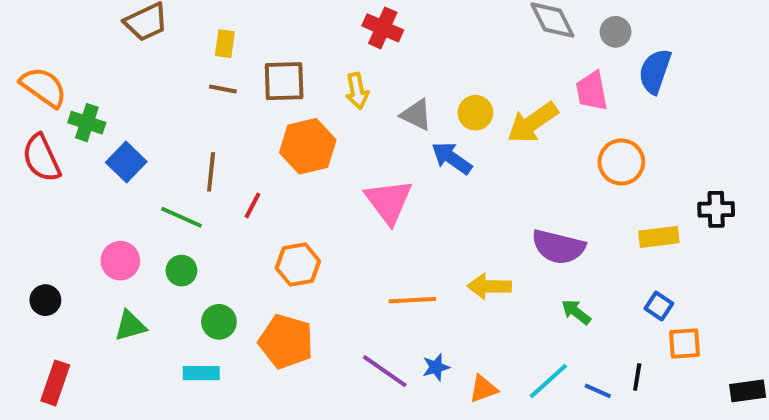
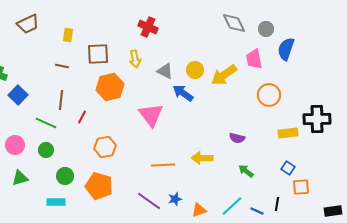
brown line: (223, 89) -> (62, 66), moved
black cross: (716, 209) -> (317, 119), size x1.5
purple semicircle: (558, 247) -> (237, 138), size x0.6

